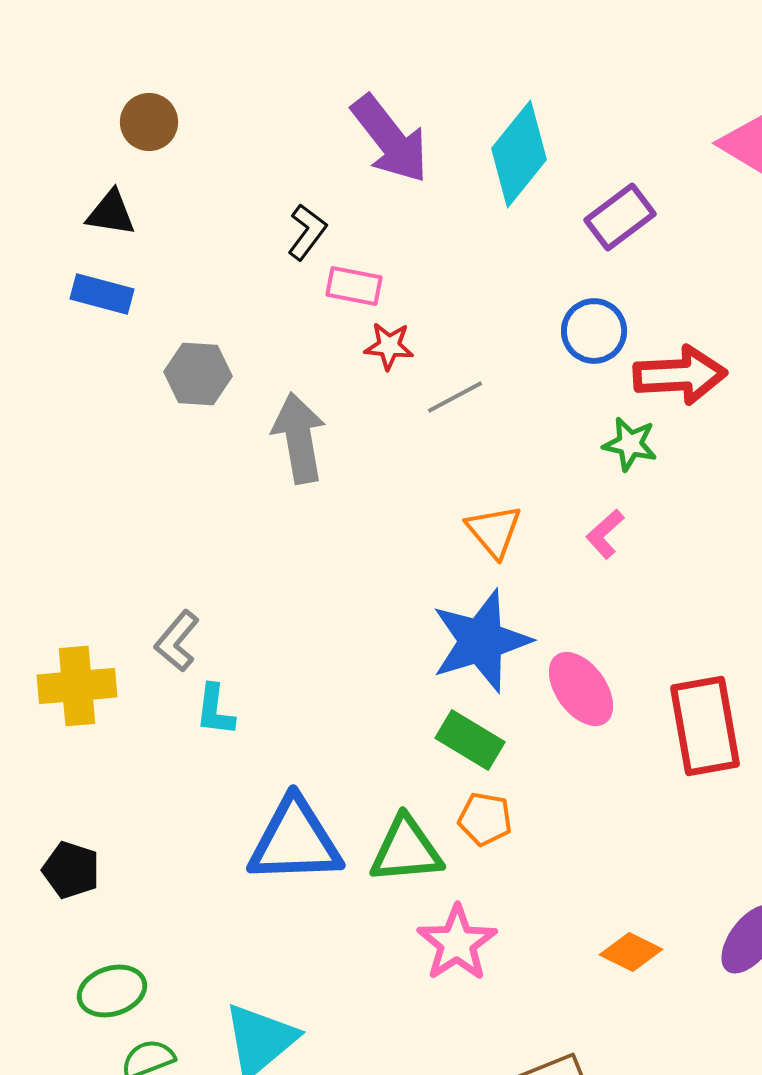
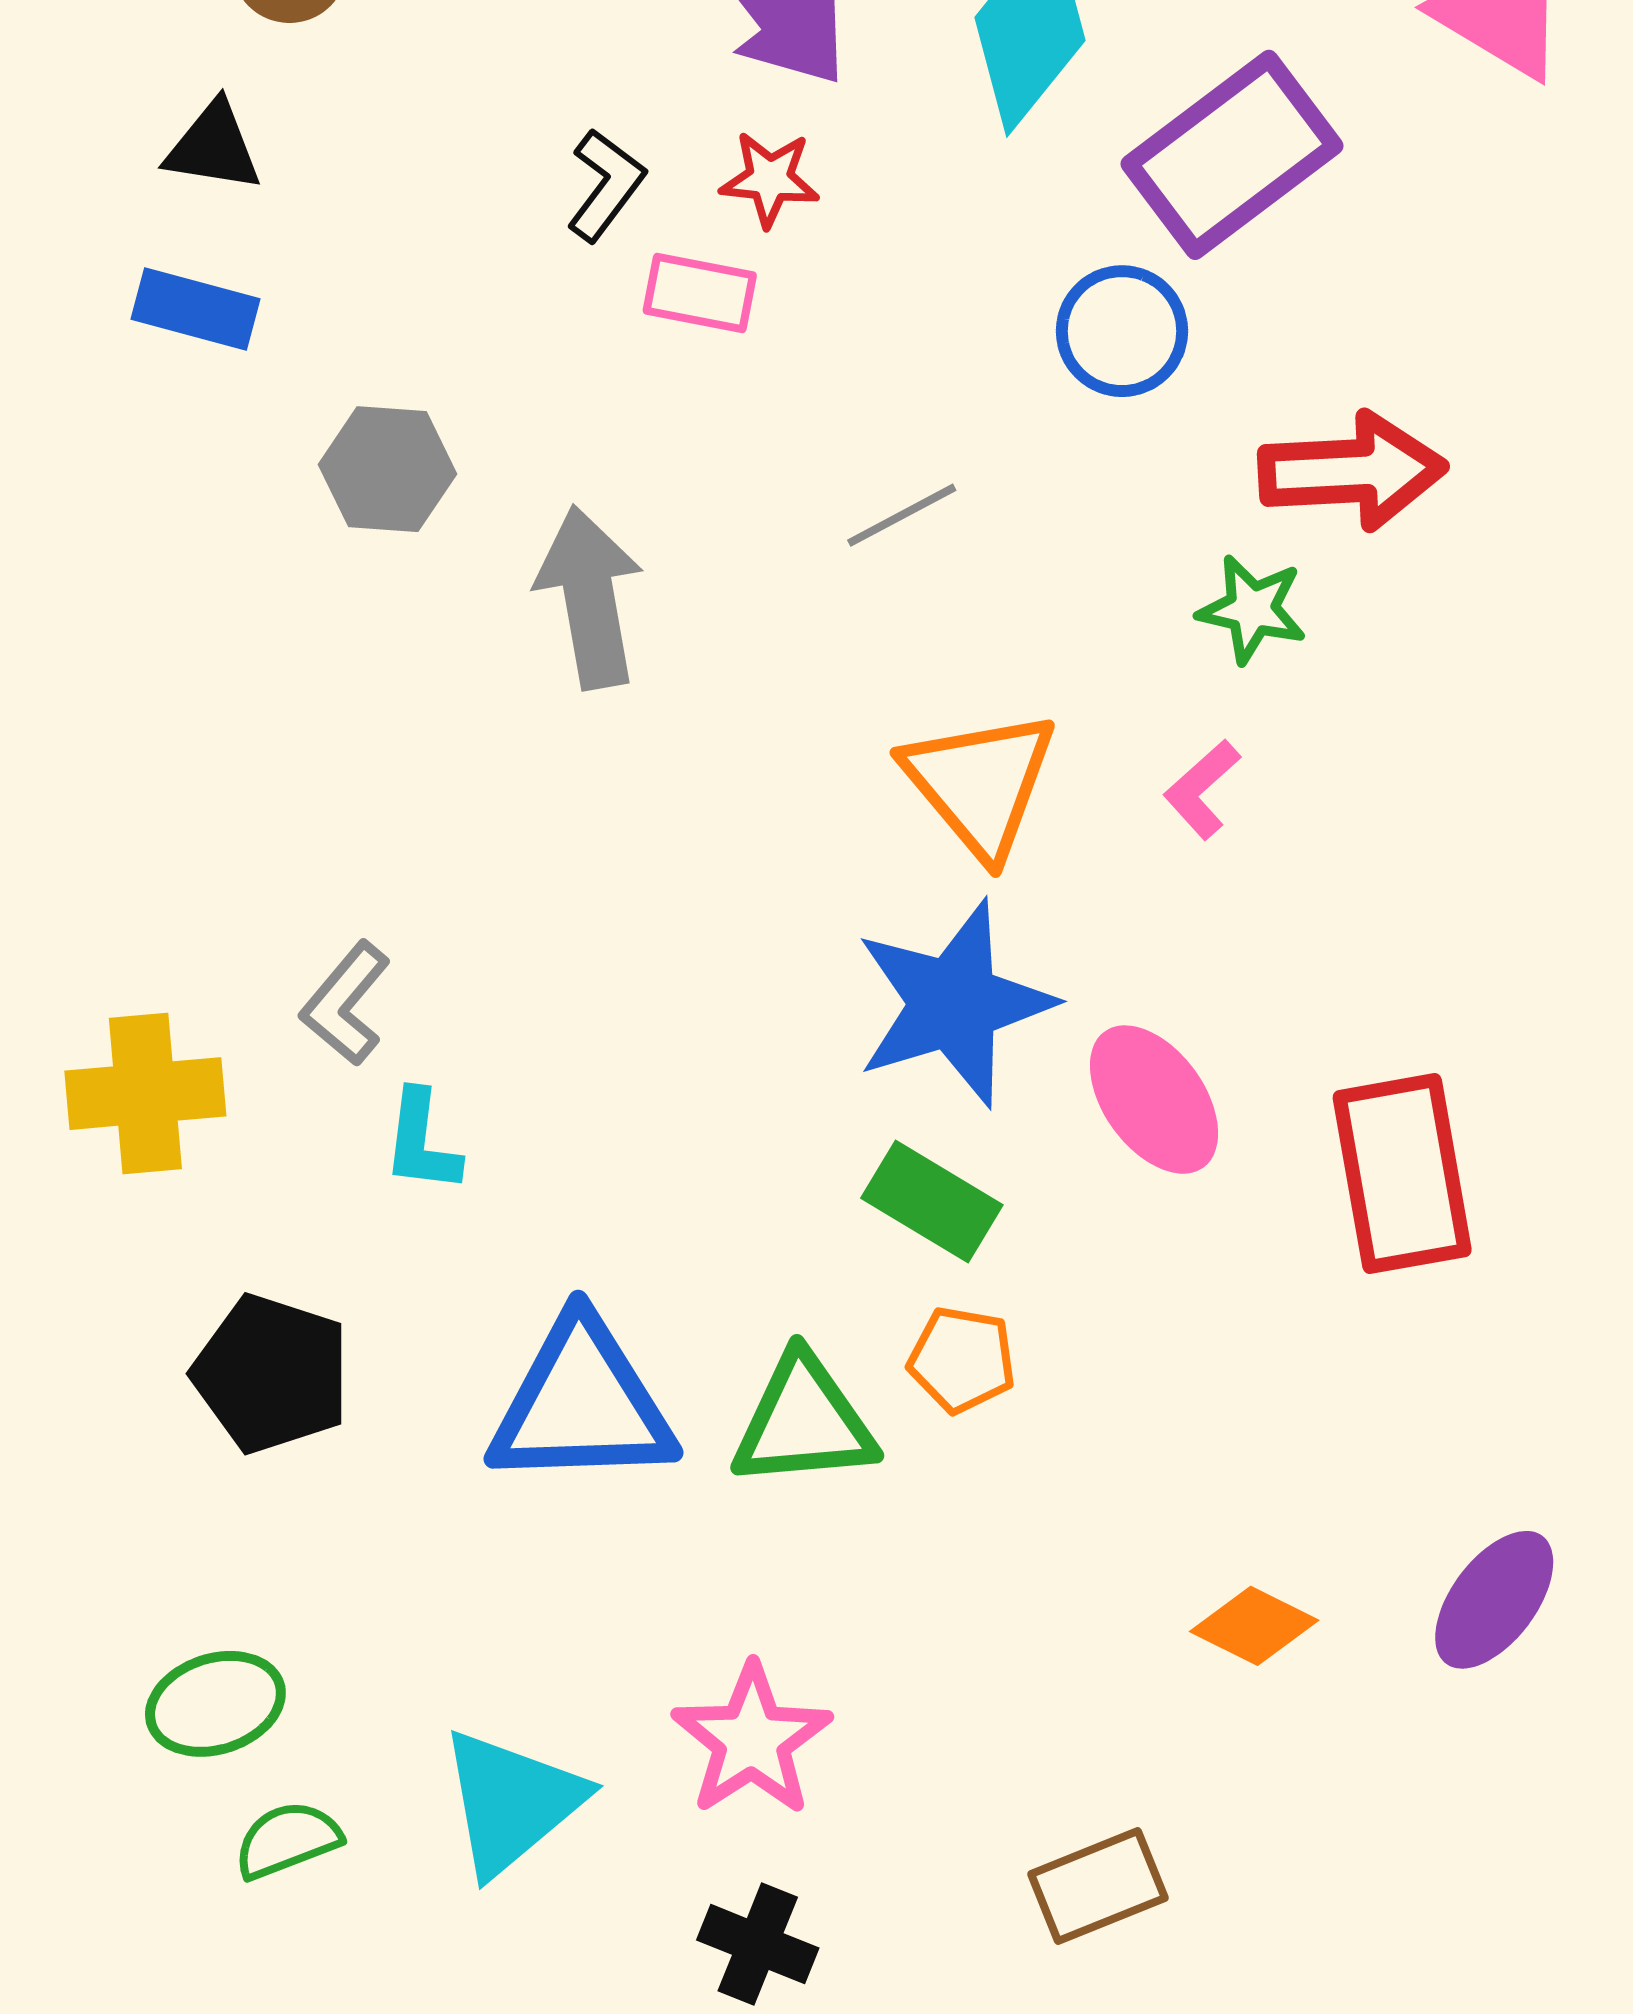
purple rectangle: (620, 217) -> (1232, 155), size x1.5
blue circle: (594, 331) -> (1122, 331), moved
red star: (389, 346) -> (770, 179), moved
orange triangle: (494, 531) -> (980, 783), size x1.4
black pentagon: (71, 870) -> (271, 1374), moved, size x1.4
pink star: (457, 943) -> (752, 1740), moved

